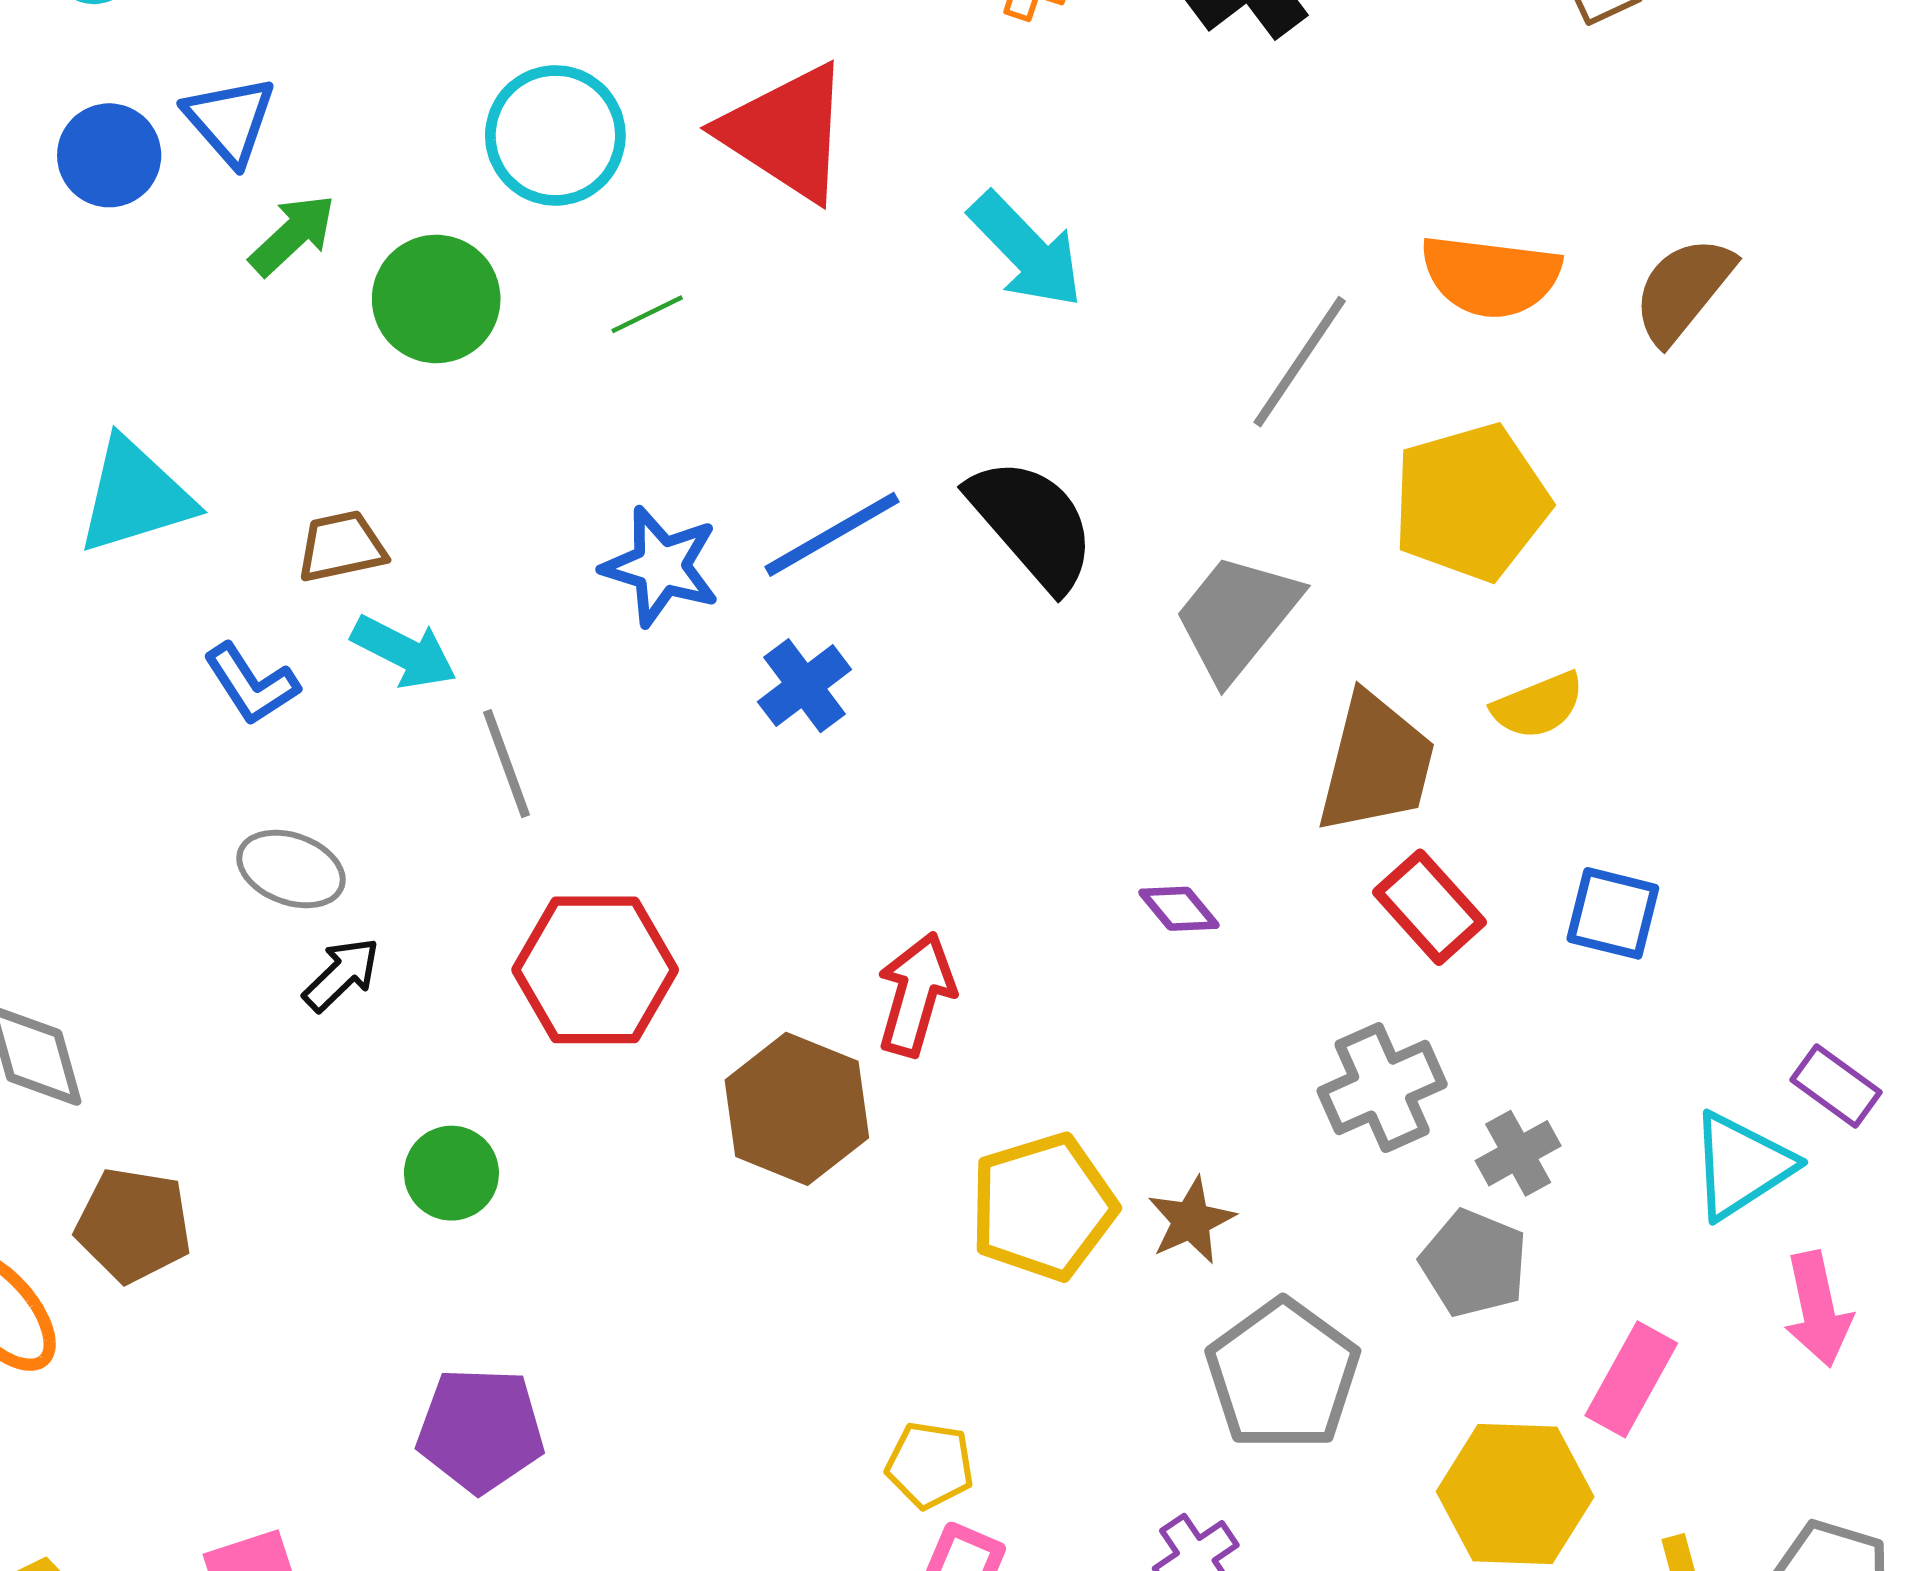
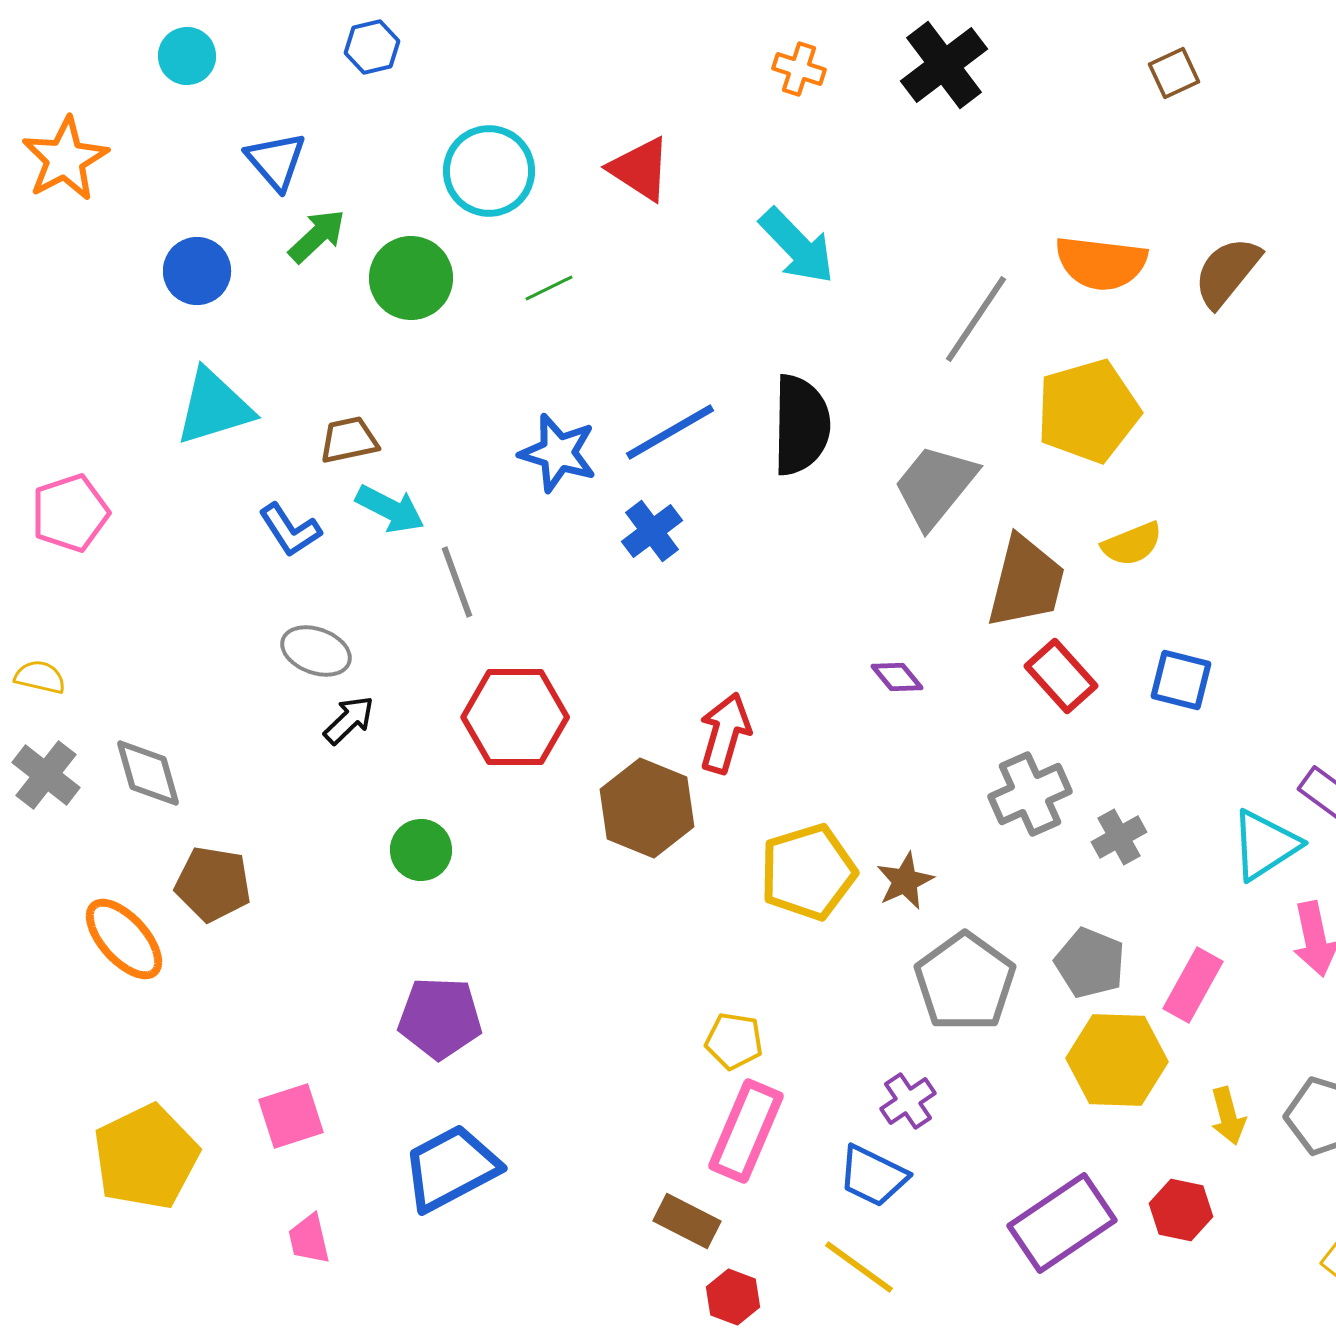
red triangle: (786, 132) -> (640, 169), size x0.7
blue circle: (109, 155) -> (197, 271), moved
black semicircle: (1032, 524) -> (801, 425), turned 42
gray pentagon: (1474, 1263) -> (1090, 963), moved

